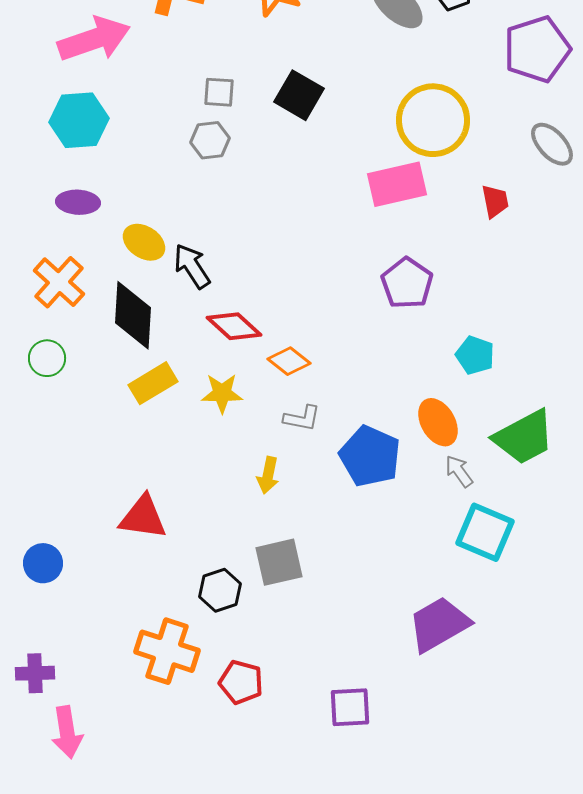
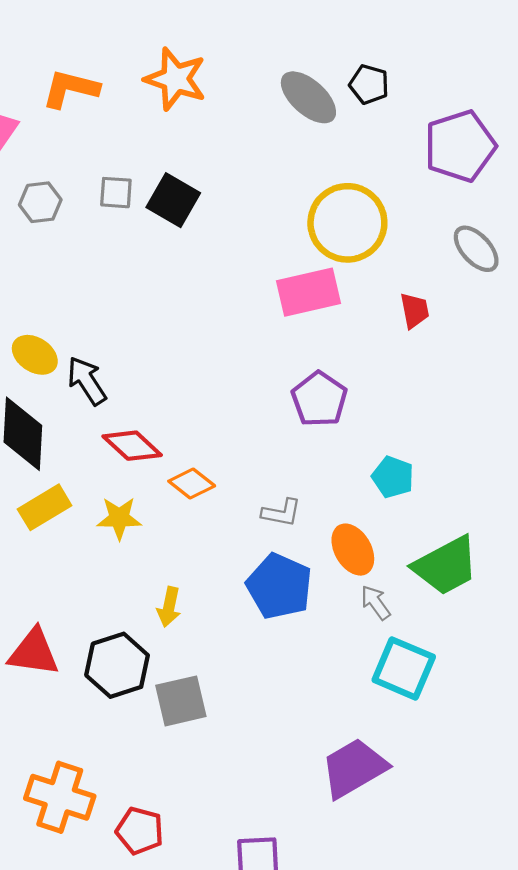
black square: (299, 95) -> (173, 200), moved
gray hexagon: (210, 140) -> (40, 202), moved
gray L-shape: (302, 418) -> (281, 513), moved
black hexagon: (220, 590) -> (117, 665), moved, size x1.4

